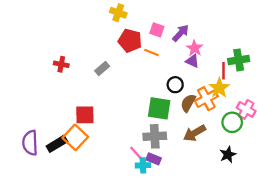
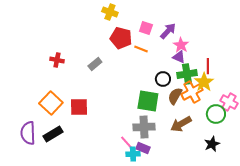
green cross: (239, 60) -> (187, 74), moved
orange square: (75, 137) -> (51, 103), moved

